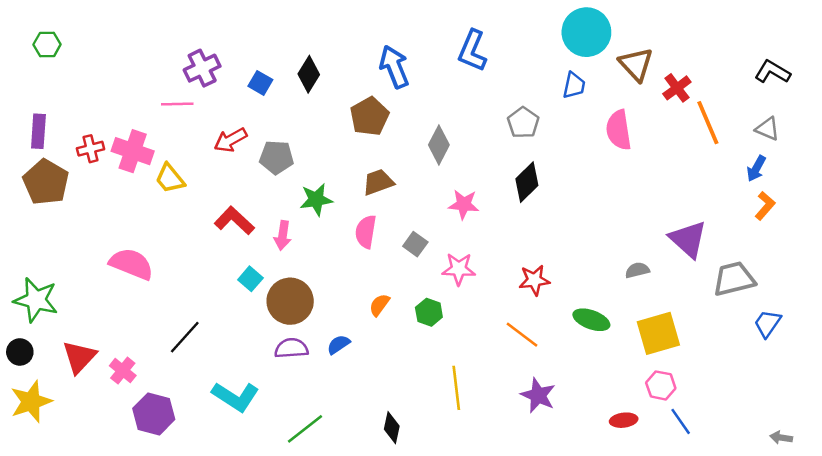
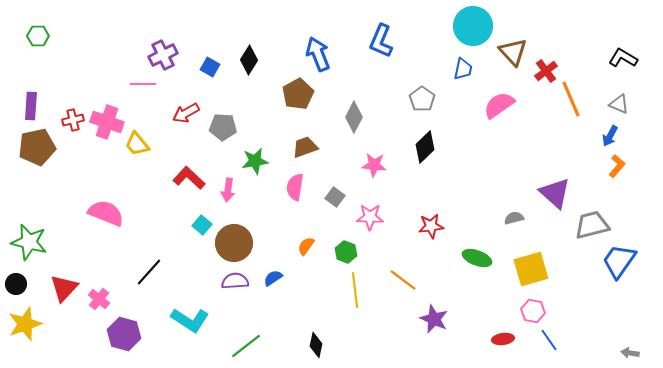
pink semicircle: (619, 130) -> (499, 105), turned 64
brown pentagon: (46, 182) -> (37, 147), turned 30
blue trapezoid: (767, 323) -> (619, 261), size x1.5
orange line: (522, 335) -> (403, 280), moved
yellow line: (456, 388) -> (355, 290), moved

